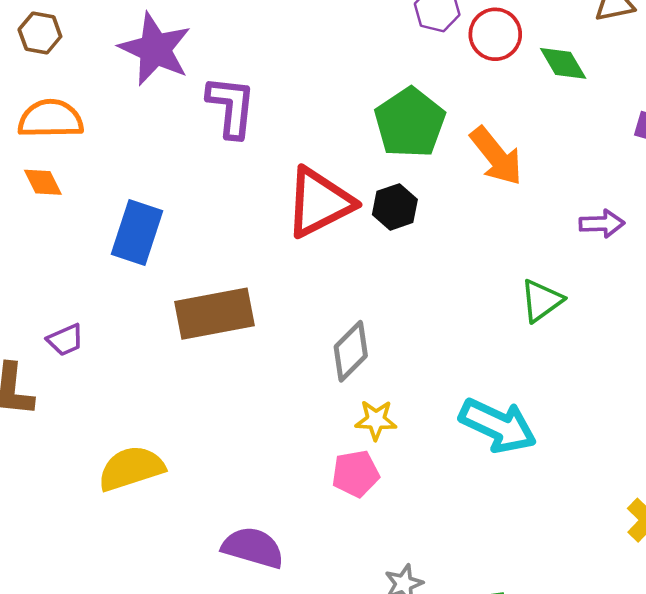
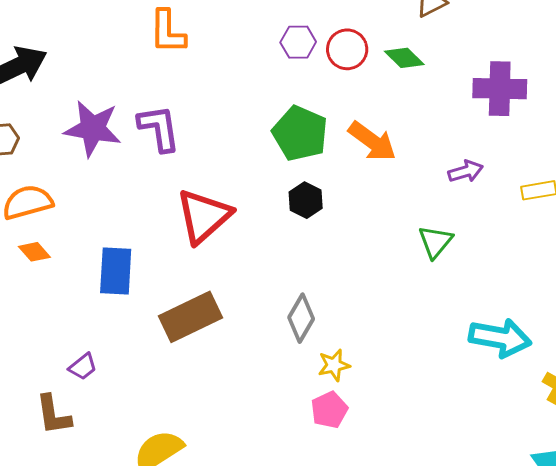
purple L-shape: (231, 107) -> (159, 128), moved
red triangle: (319, 202) -> (204, 216), moved
cyan arrow: (498, 426) -> (500, 338), moved

